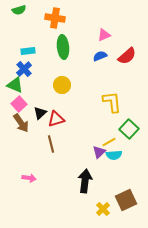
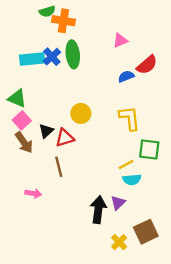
green semicircle: (19, 10) -> (47, 11), moved
cyan rectangle: (28, 51) -> (32, 59), size x1.5
blue semicircle: (100, 56) -> (126, 76), moved
blue cross: (24, 69) -> (52, 57), moved
yellow circle: (62, 85) -> (81, 113), moved
green square: (129, 129) -> (149, 149), turned -36
purple triangle: (99, 152) -> (118, 203), moved
pink arrow: (29, 178) -> (33, 193), moved

